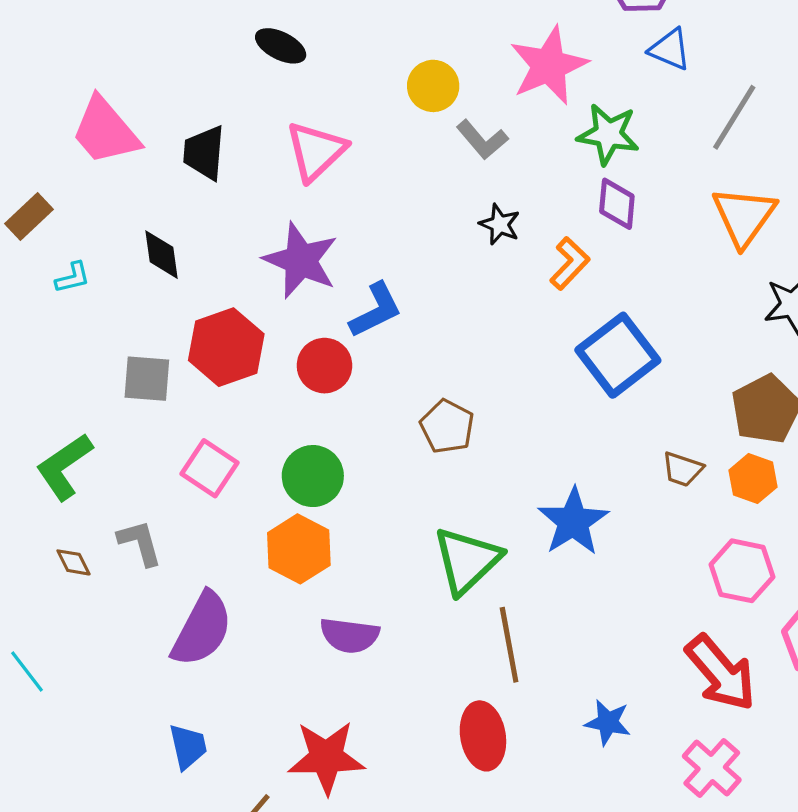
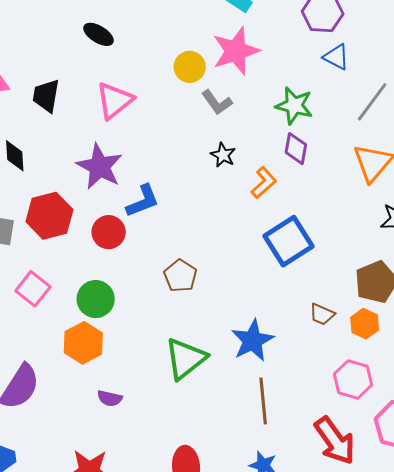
pink star: (549, 66) -> (236, 51), moved
purple semicircle: (350, 635) -> (110, 398), size x0.7
brown line: (509, 645) -> (263, 401), moved

